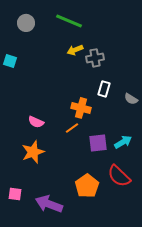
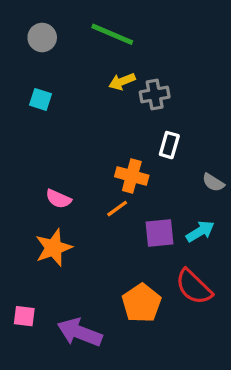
cyan square: (10, 61) -> (41, 99), moved
gray semicircle: (131, 99) -> (213, 183), moved

